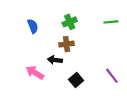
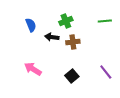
brown cross: (67, 44) -> (73, 42), moved
black arrow: (55, 60) -> (52, 37), moved

